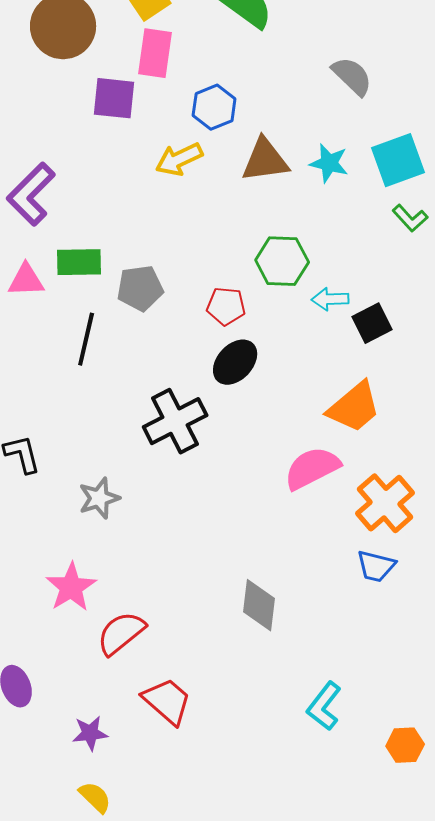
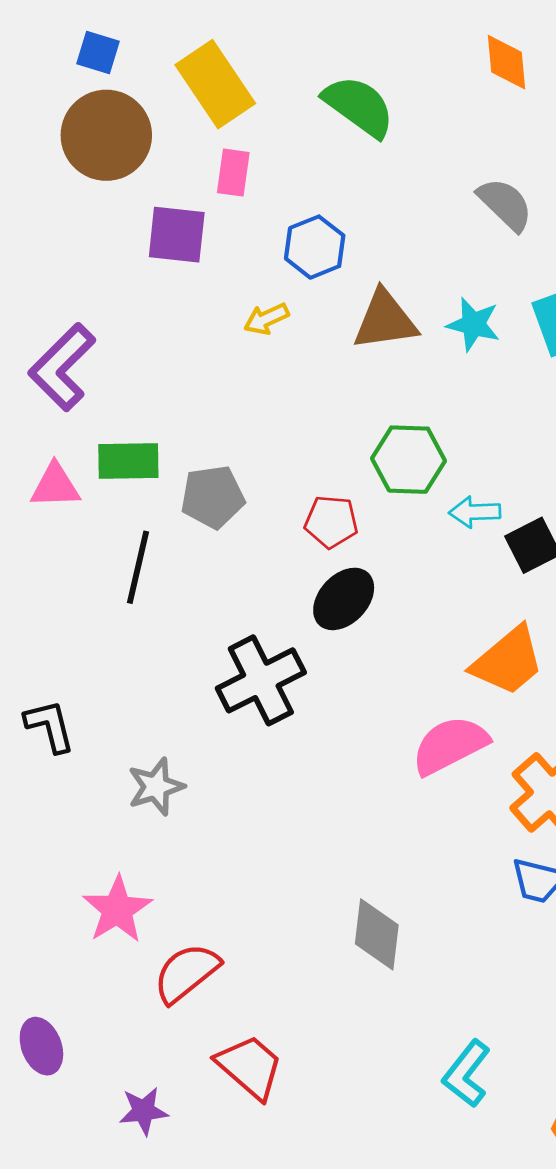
pink rectangle: (155, 53) -> (233, 173), size x0.7
yellow arrow: (179, 159) -> (266, 319), size x0.7

